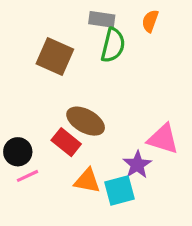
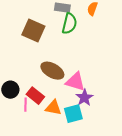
pink triangle: (163, 139) -> (75, 82), moved
red rectangle: (66, 142) -> (35, 96), moved
pink line: (27, 176) -> (25, 105), moved, turned -64

